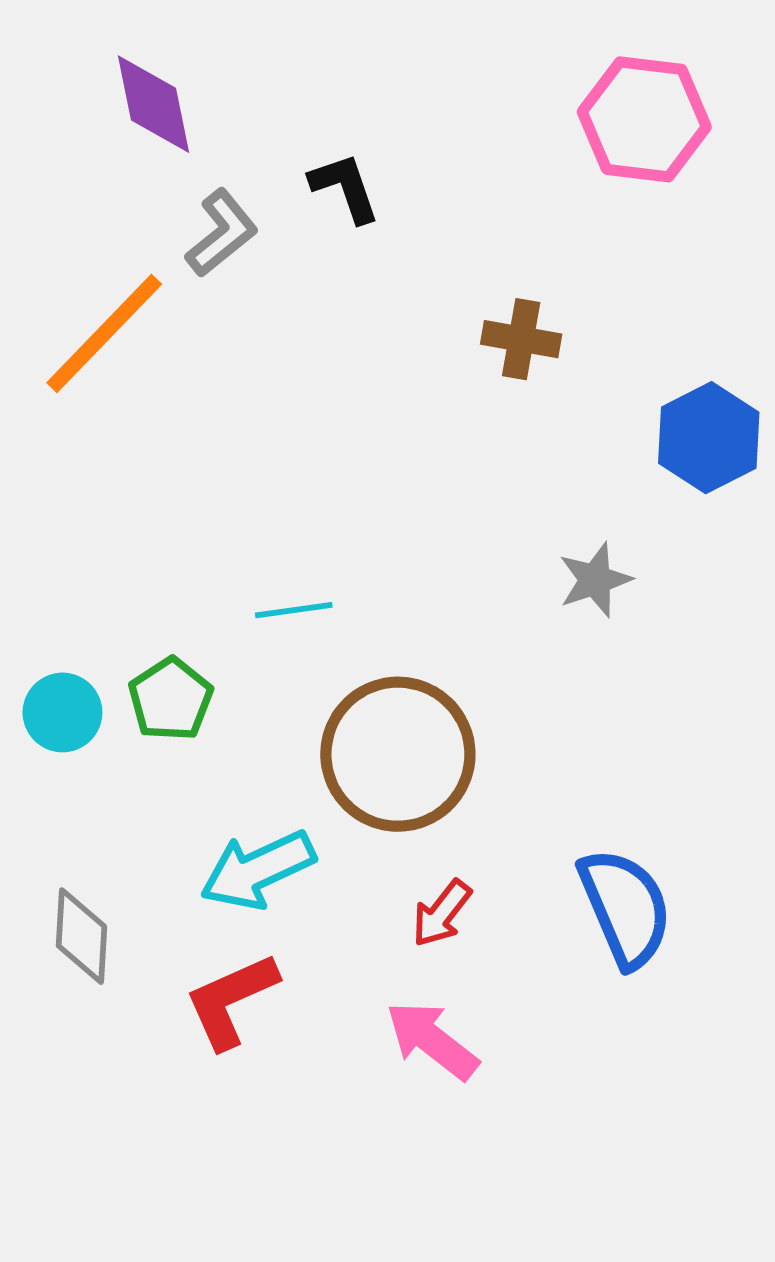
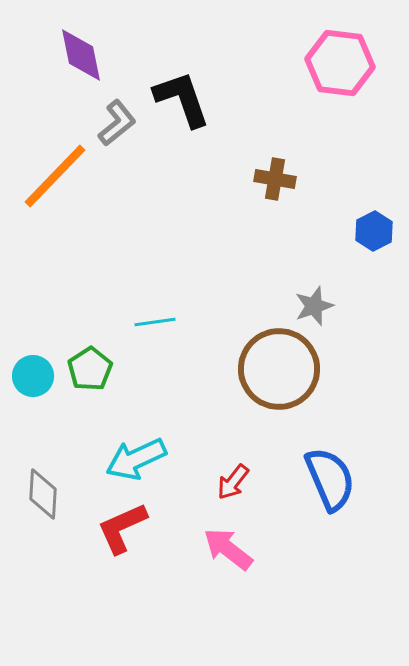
black L-shape: (345, 188) -> (182, 99), size x1.5
blue hexagon: (709, 438) -> (374, 231), size x0.7
brown circle: (398, 754) -> (279, 369), moved

